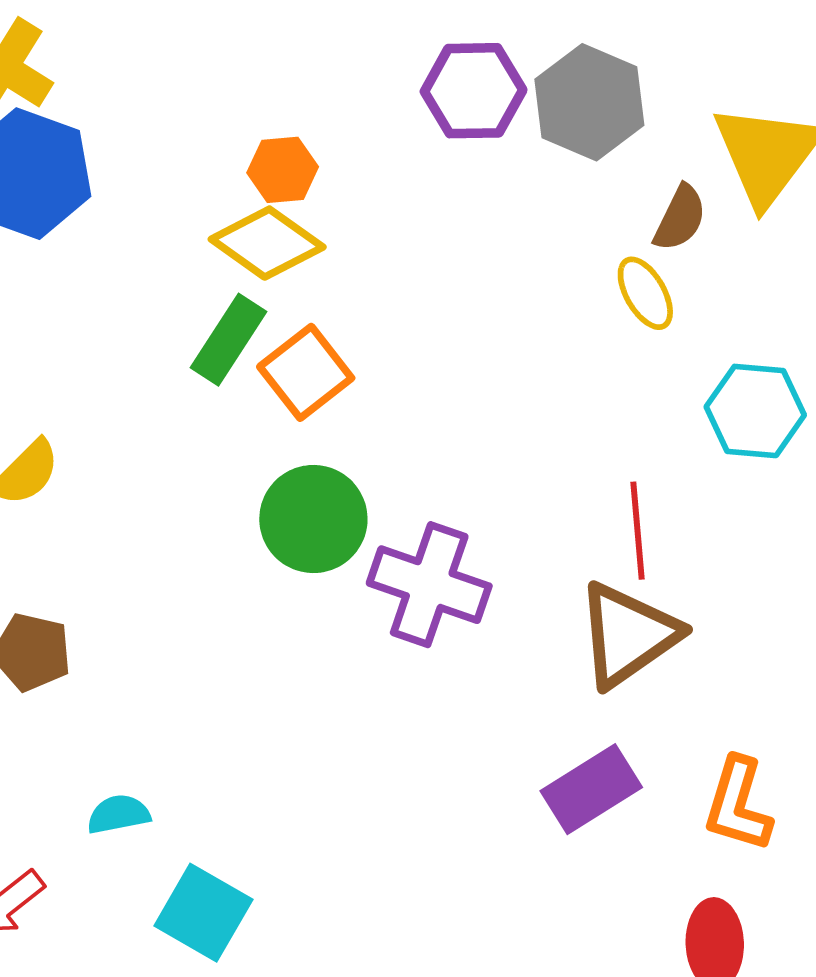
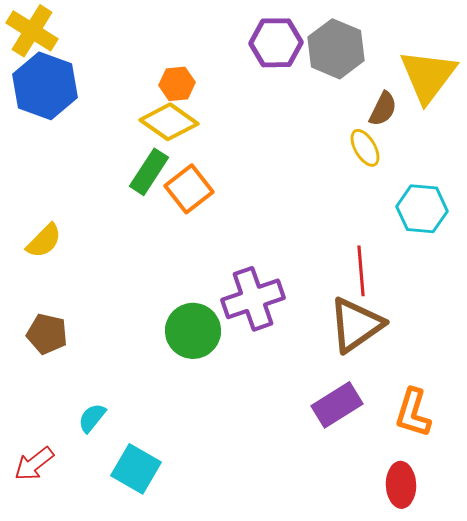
green circle: (313, 519) -> (193, 331), moved
purple cross: (429, 585) -> (253, 299), turned -38
cyan semicircle: (119, 814) -> (92, 418), turned -40

